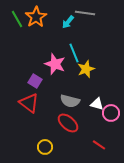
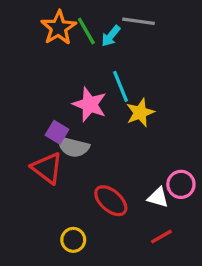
green line: (17, 19) -> (86, 31), moved
gray semicircle: (70, 101) -> (73, 147), moved
white triangle: (97, 104) -> (158, 197), moved
red line: (99, 145) -> (161, 237), turned -64

